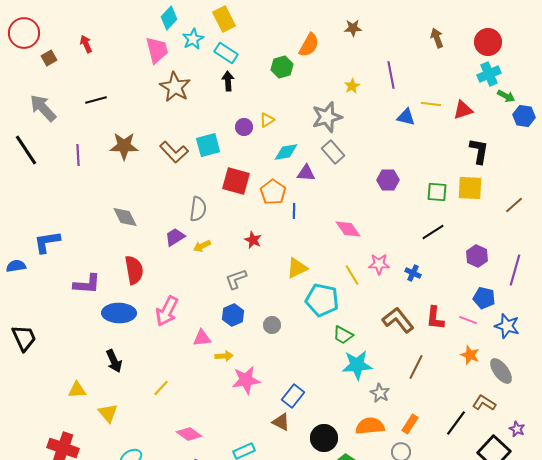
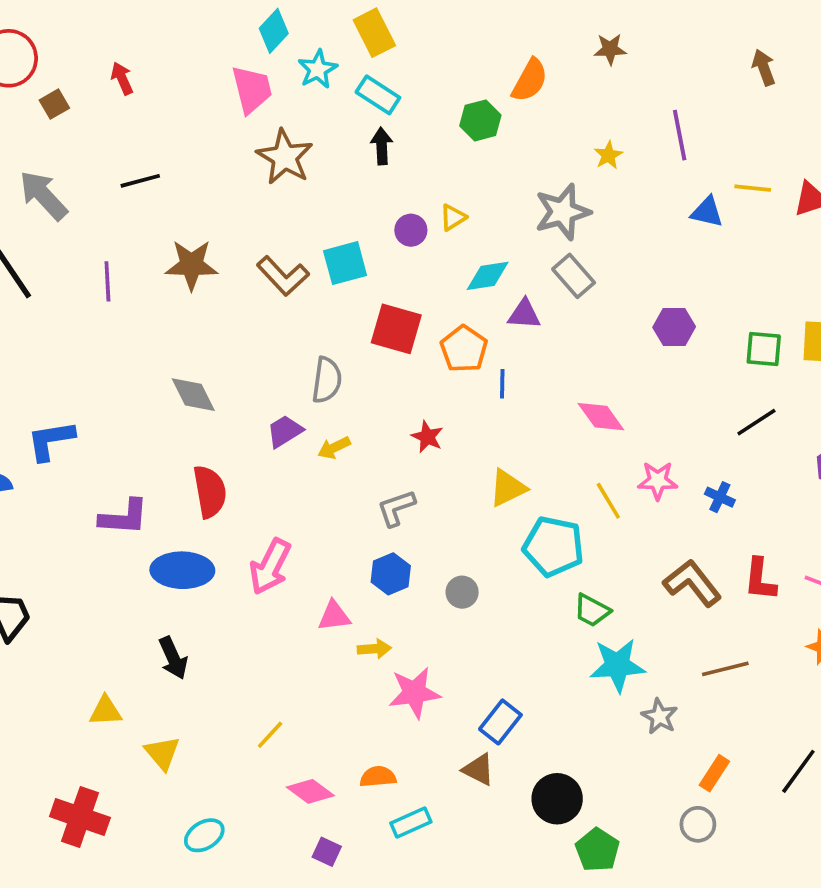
brown line: (416, 367) -> (725, 669), turned 50
yellow line: (161, 388) -> (270, 735), moved
orange semicircle: (370, 426) -> (378, 777), moved, size x0.7

